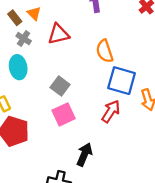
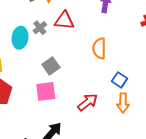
gray cross: (24, 38) -> (40, 28), moved
blue square: (122, 81) -> (120, 80), moved, size x0.6

